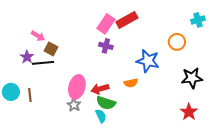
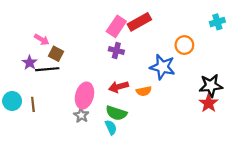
orange circle: (177, 42) -> (184, 45), moved
red arrow: (100, 89) -> (119, 87), moved
red star: (189, 112) -> (209, 103), moved

